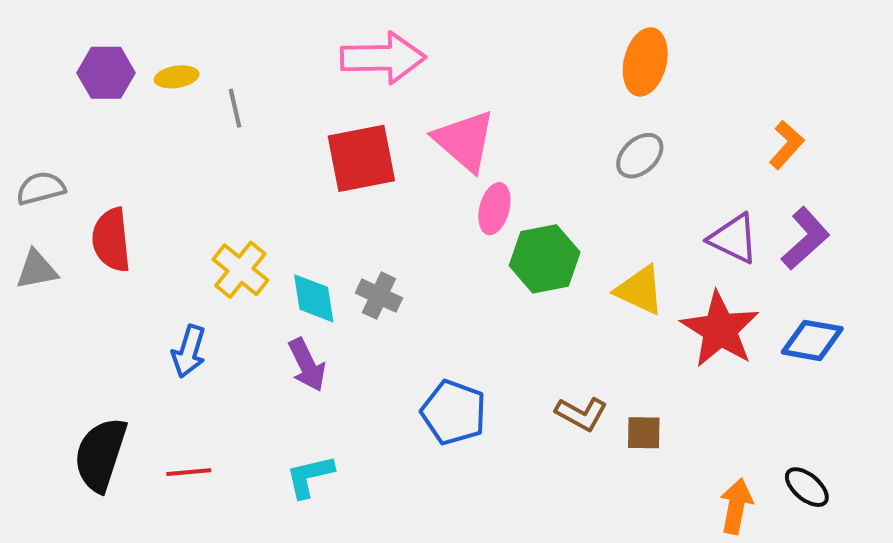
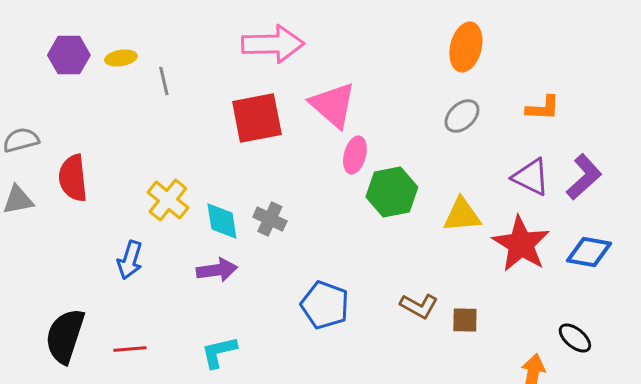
orange L-shape: (786, 145) -> (543, 108), moved, turned 51
yellow triangle: (640, 290) -> (462, 215), turned -30
purple arrow: (307, 365) -> (217, 270), turned -72
black ellipse: (807, 487) -> (575, 338), moved

